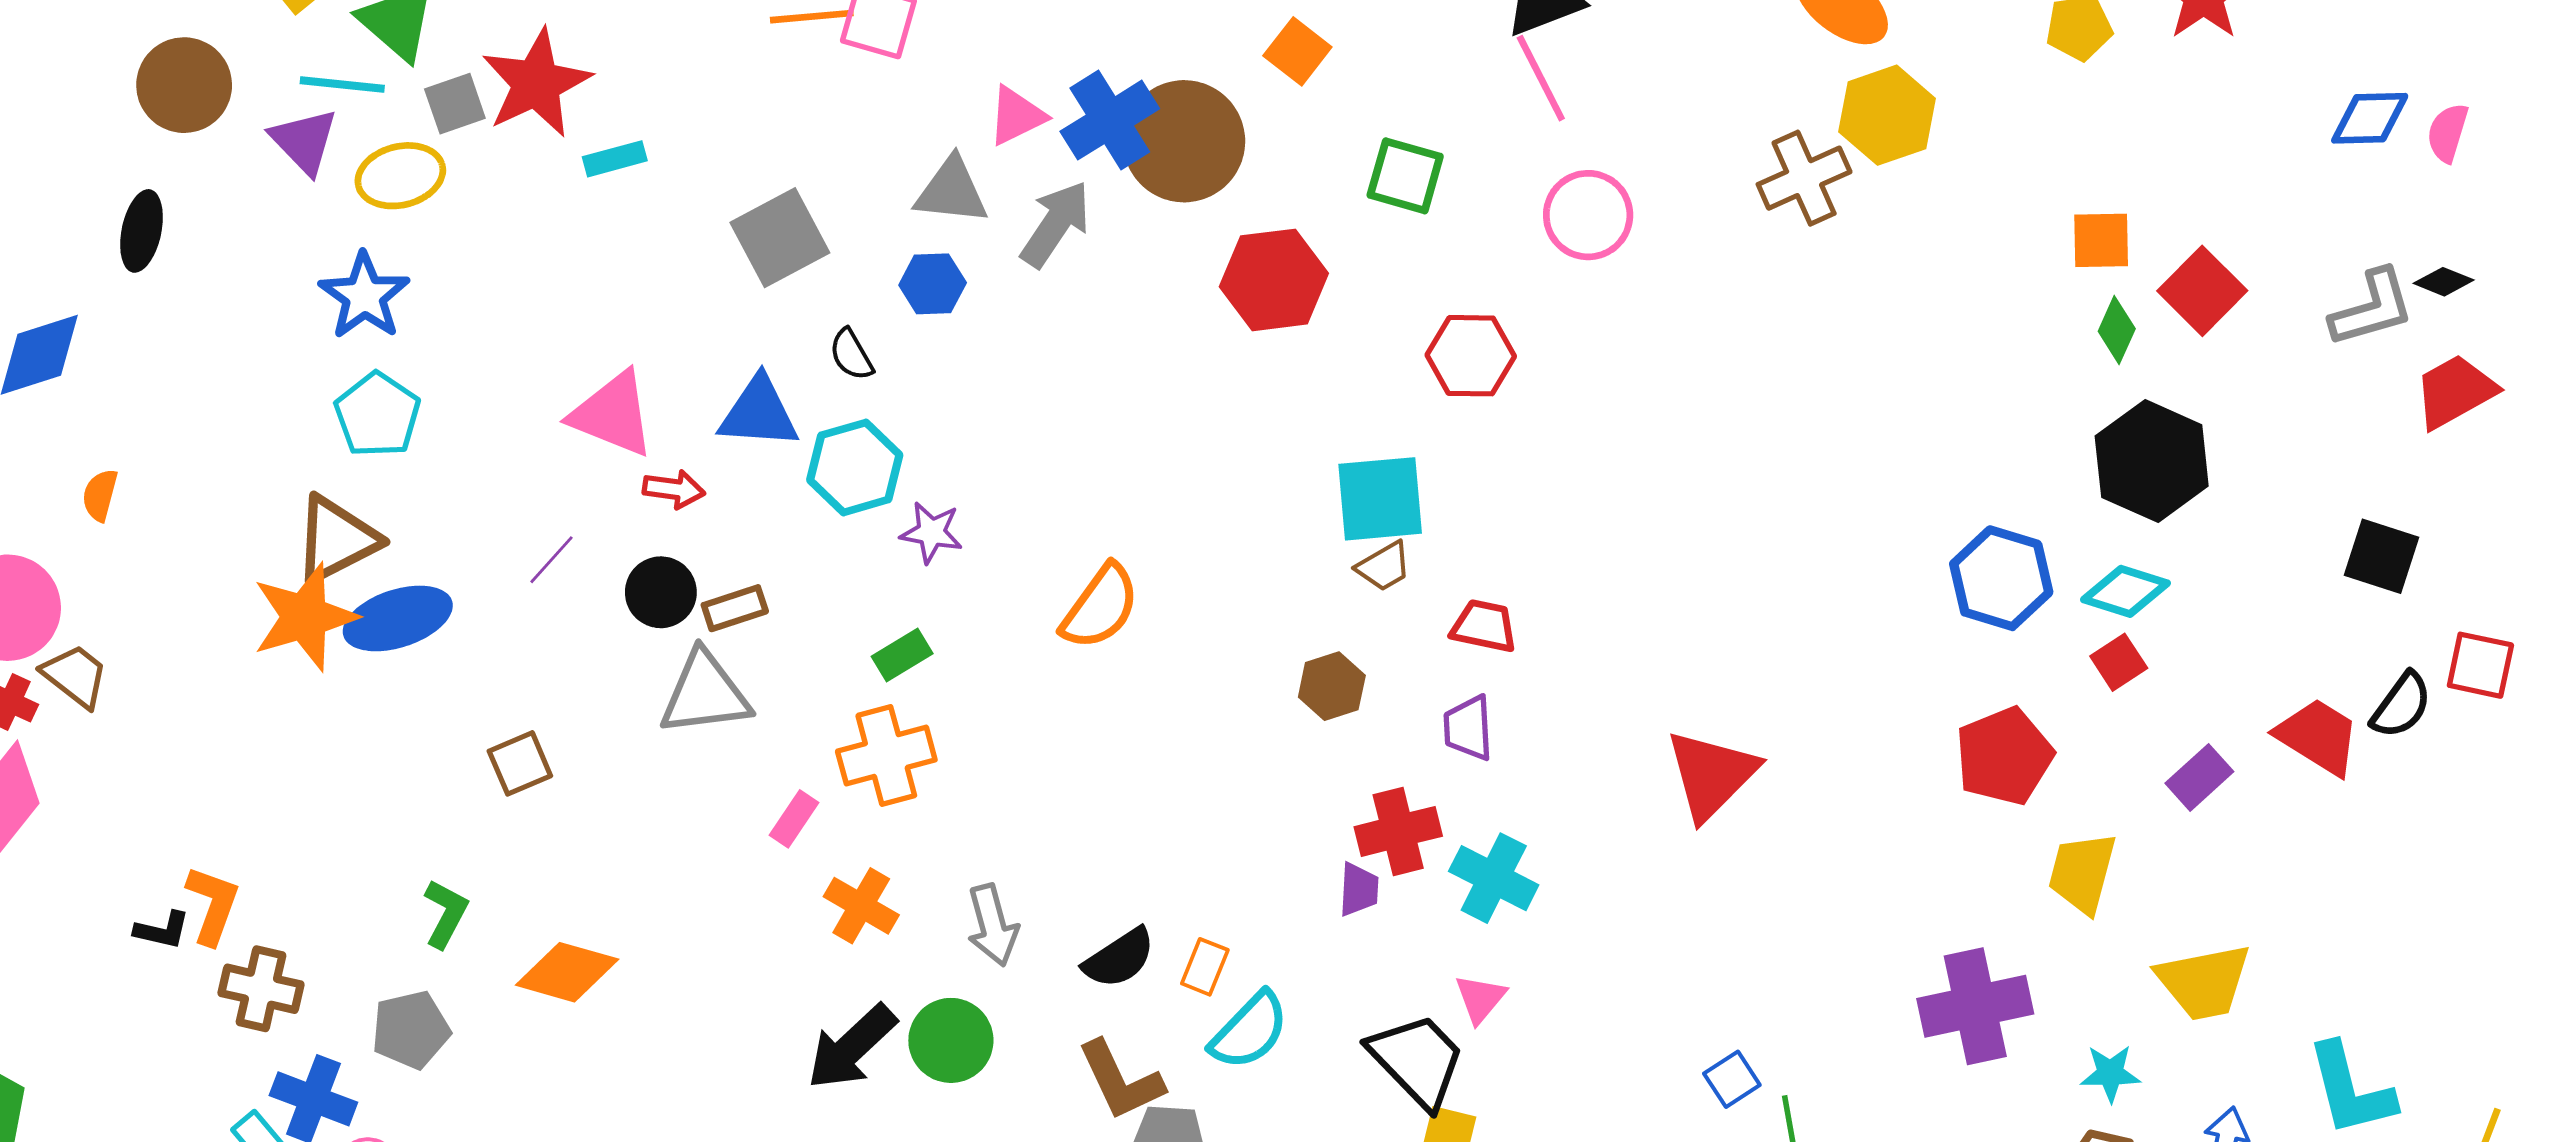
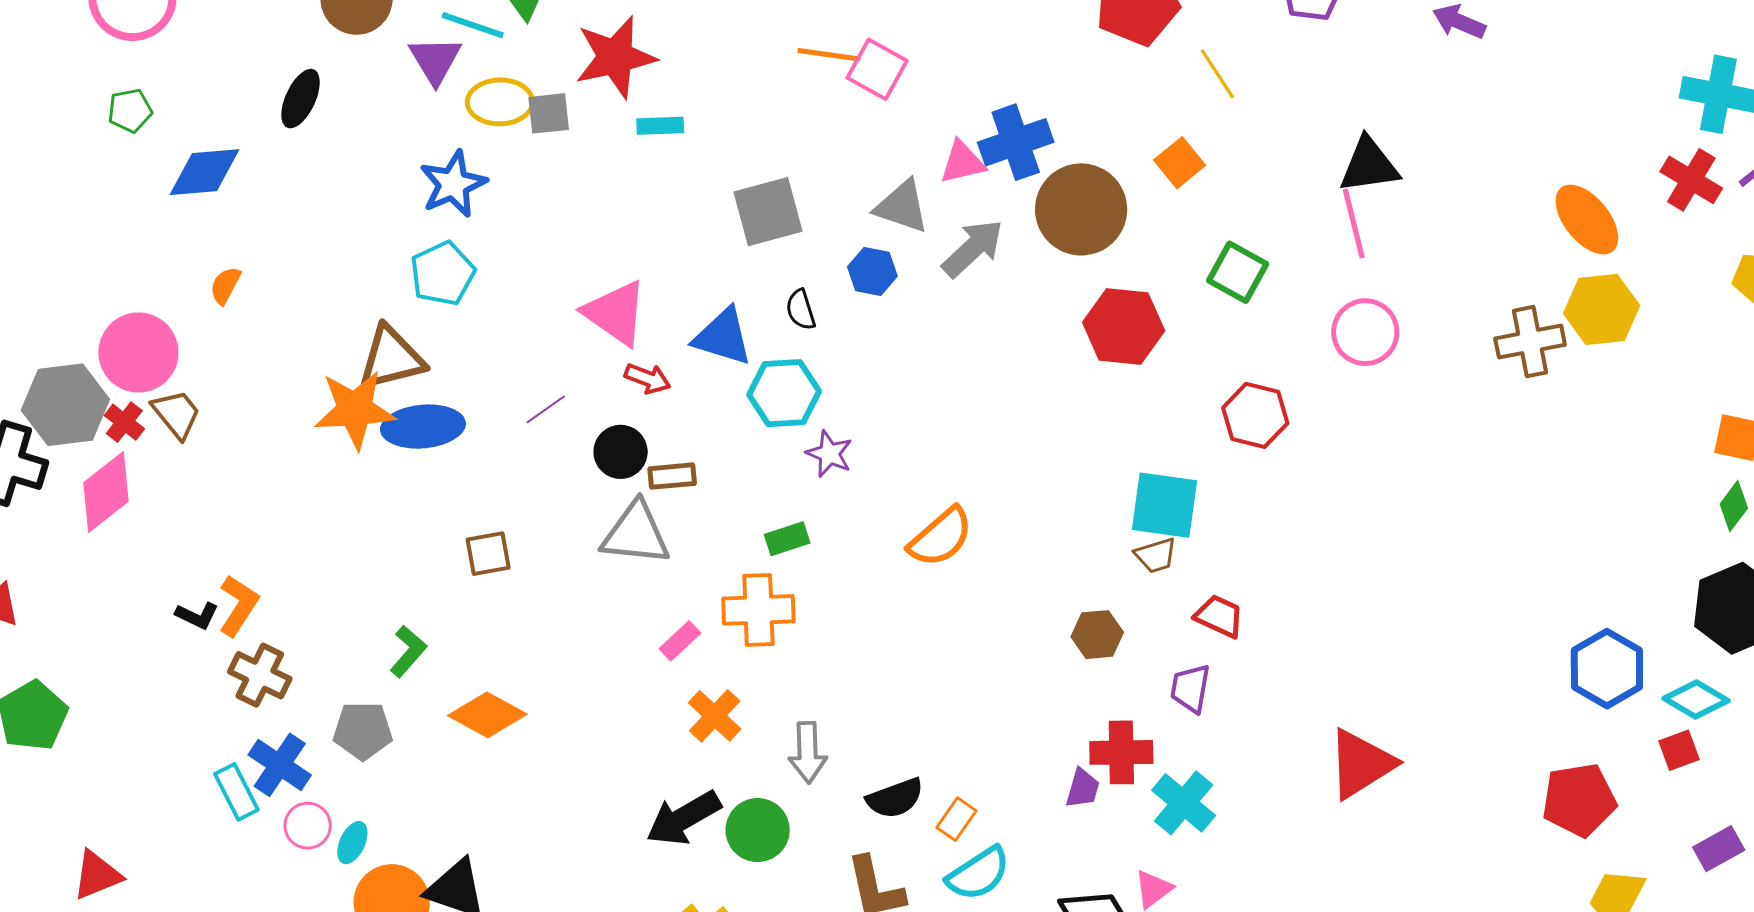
gray square: (455, 104) -> (549, 113), moved
blue cross: (1110, 120) -> (1016, 142), moved

